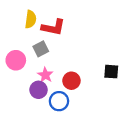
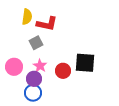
pink circle: (16, 60) -> (14, 67), moved
black square: (111, 72) -> (85, 63), moved, size x1.5
blue circle: (59, 101) -> (33, 93), moved

